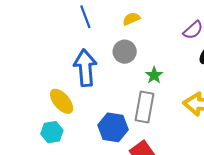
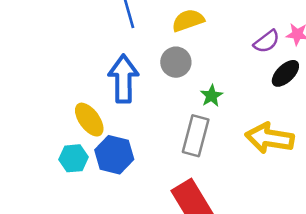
yellow semicircle: (131, 19) -> (188, 20), size x1.4
blue hexagon: (113, 127) -> (114, 155), moved

